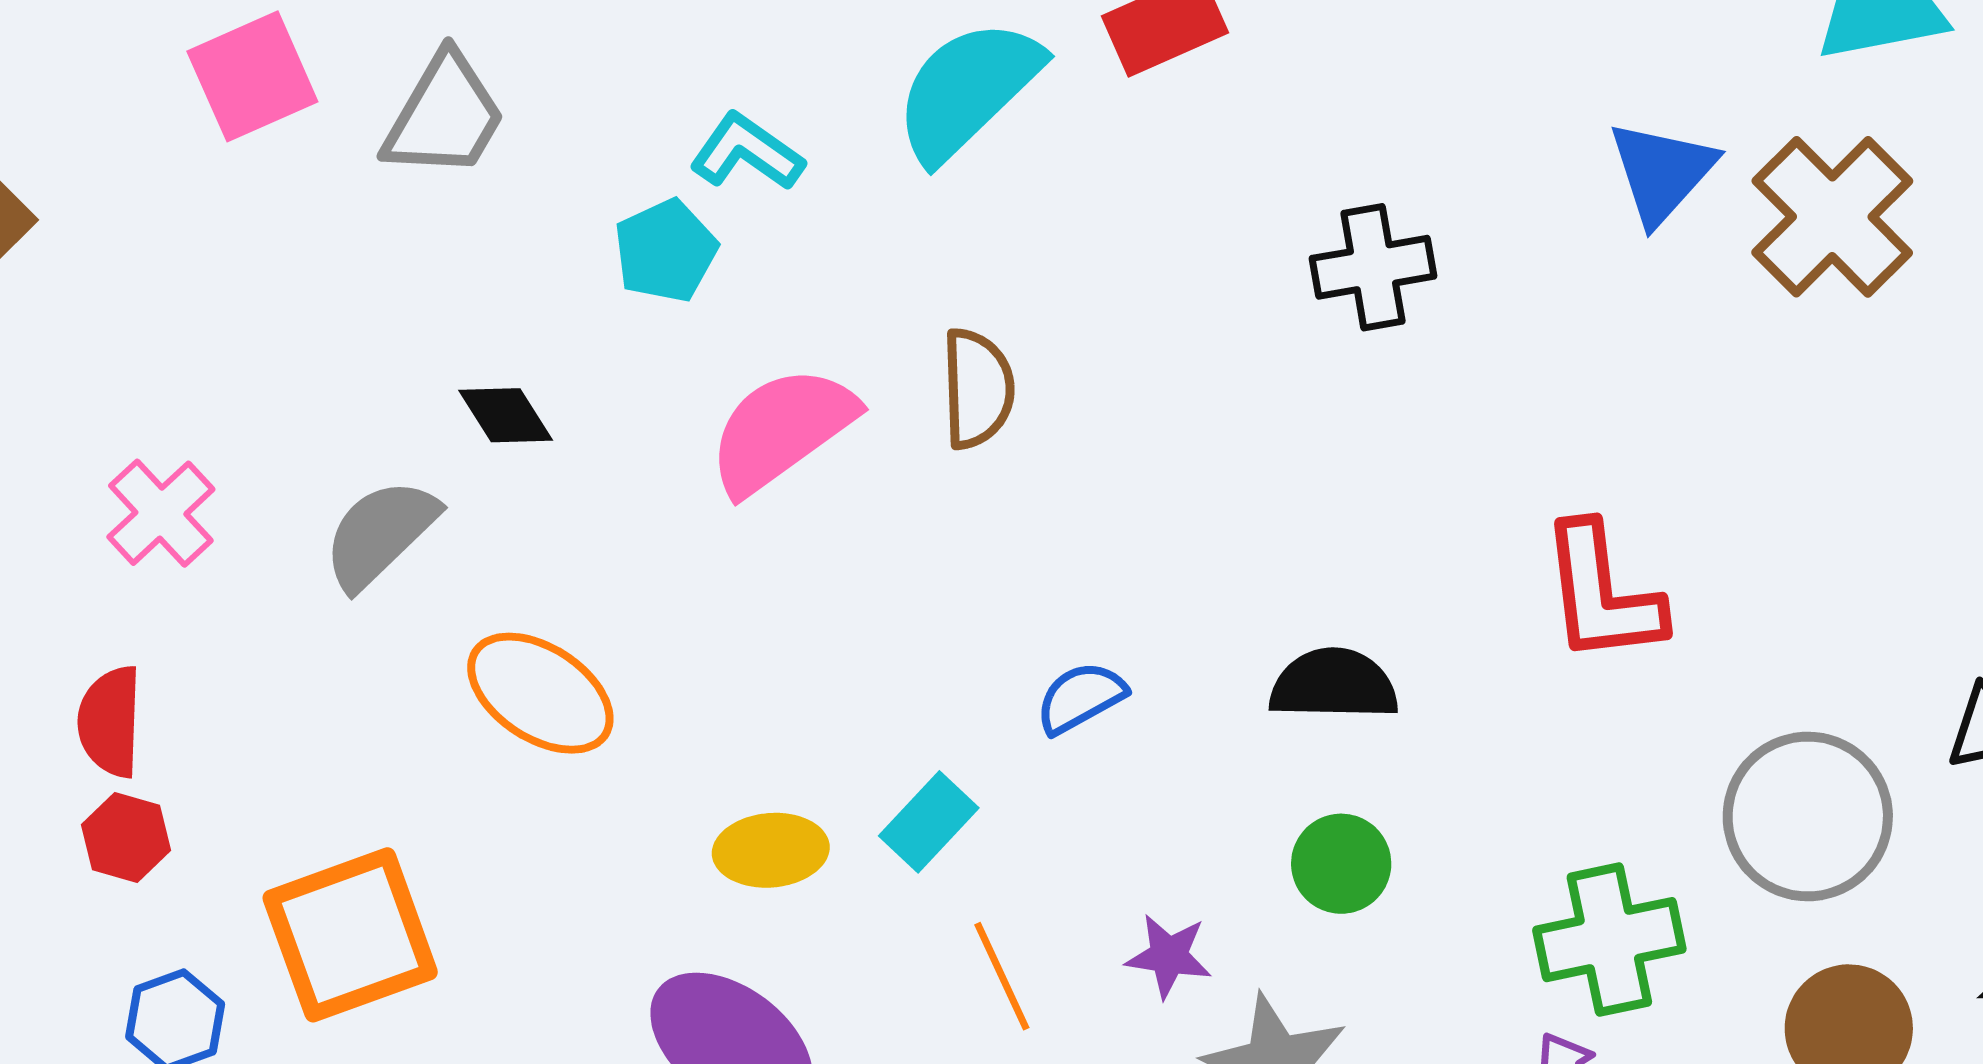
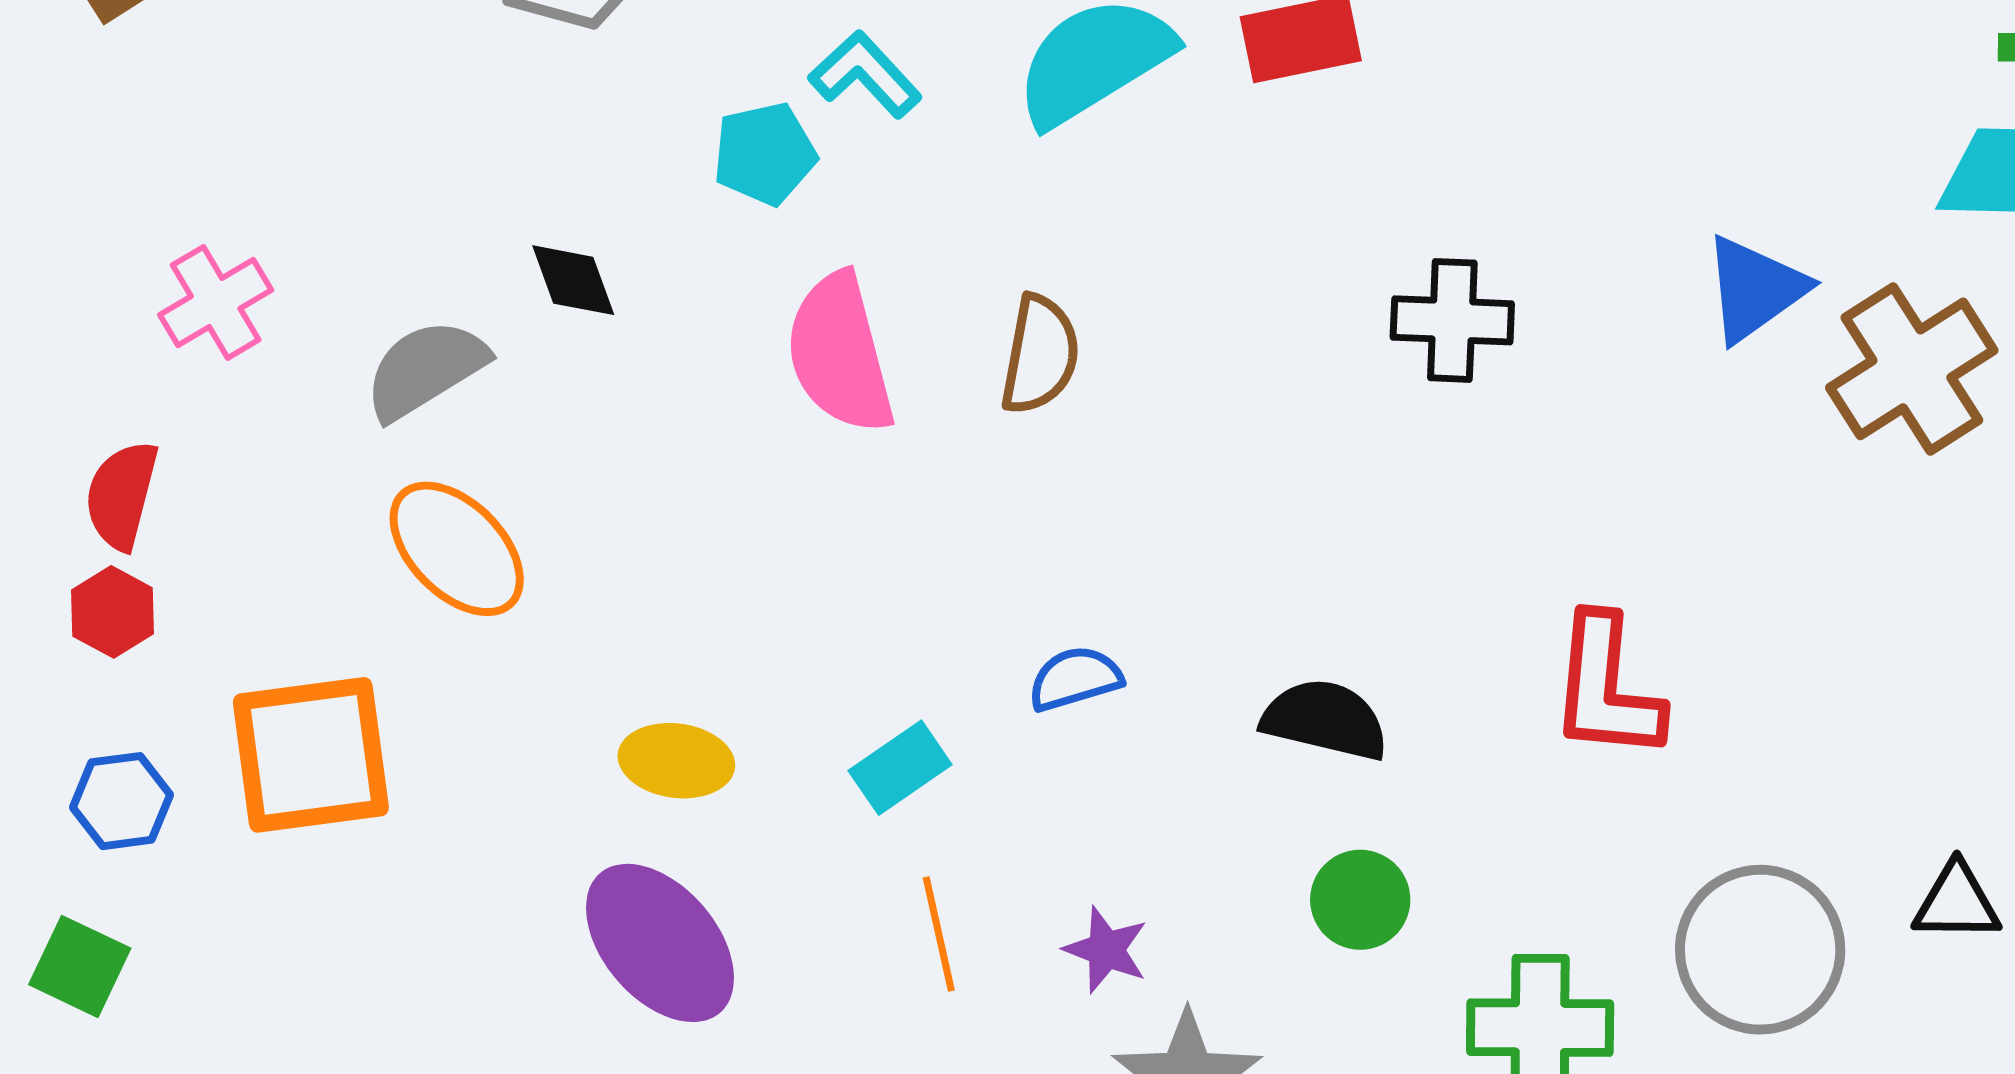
pink semicircle: (782, 430) -> (840, 353), turned -81
orange ellipse: (540, 693) -> (457, 549), moved
yellow ellipse: (771, 850) -> (676, 761), moved
green circle: (1341, 864) -> (1360, 900), moved

